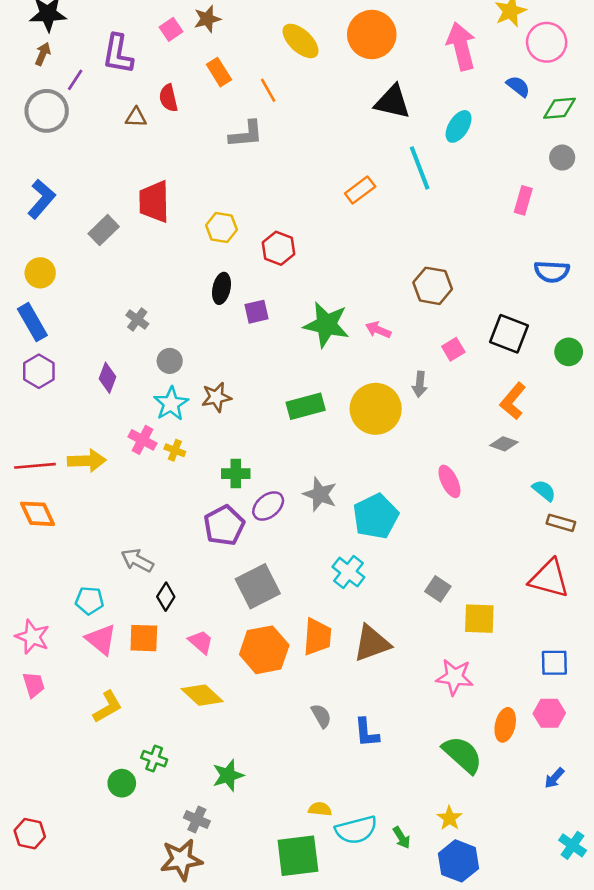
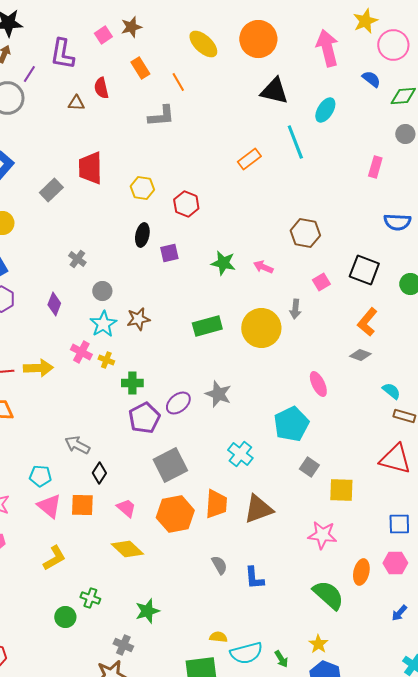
green star: (326, 325) -> (223, 263), size x0.7
green cross: (236, 474) -> (132, 383), moved
cyan pentagon: (376, 516) -> (291, 424), moved

